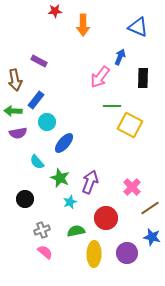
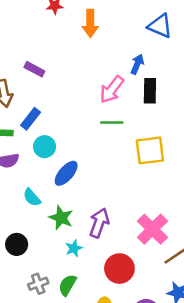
black rectangle: (143, 78) -> (150, 91), moved
green line: (112, 106) -> (112, 123), moved
yellow square: (130, 125) -> (150, 150), turned -35
pink cross: (132, 187) -> (152, 229), size x1.4
green semicircle: (76, 231) -> (67, 285), moved, turned -48

